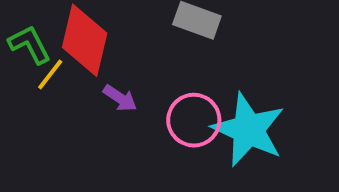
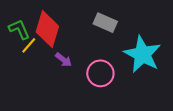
cyan star: (248, 130) -> (142, 54), moved

